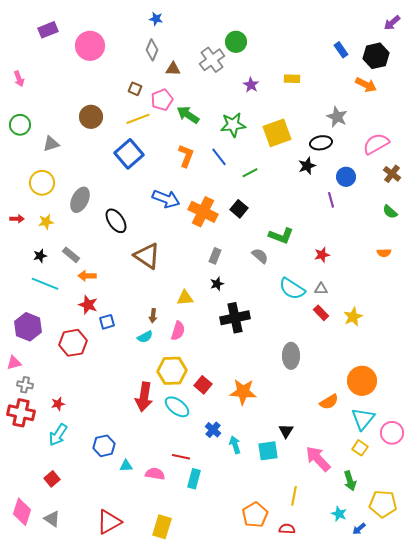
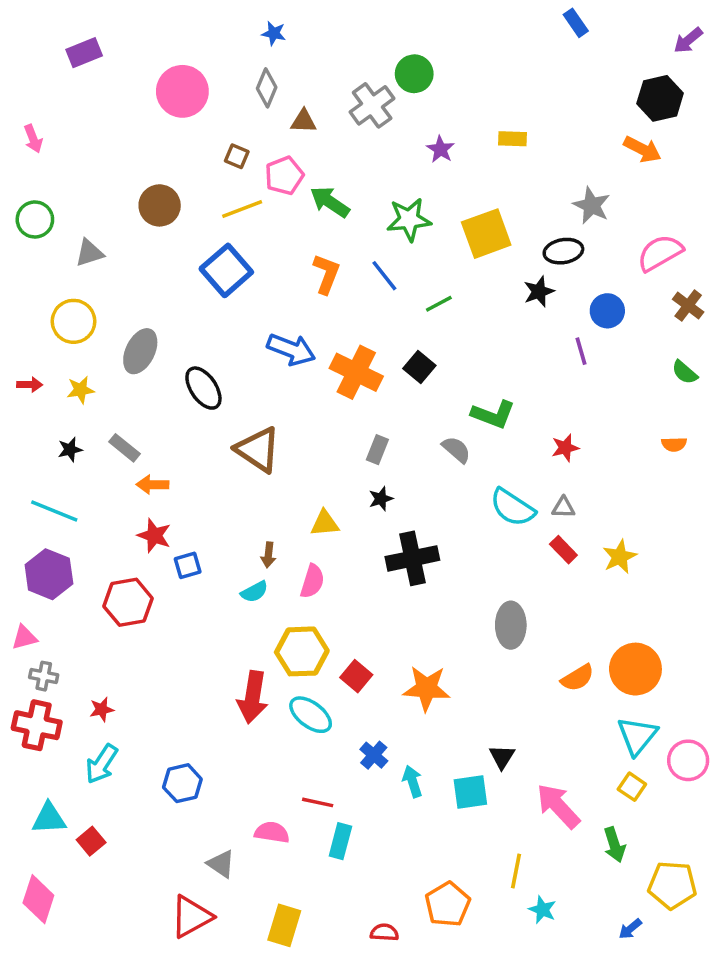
pink circle: (90, 46) -> (182, 91), moved
blue rectangle: (341, 50) -> (576, 23), moved
cyan line: (45, 284) -> (54, 511), moved
orange semicircle: (329, 402) -> (578, 678), moved
cyan triangle: (126, 466) -> (49, 818), moved, size x1.5
cyan star: (339, 514) -> (542, 910), moved
gray triangle: (52, 519) -> (221, 864), moved
red semicircle: (287, 529) -> (384, 932), moved

